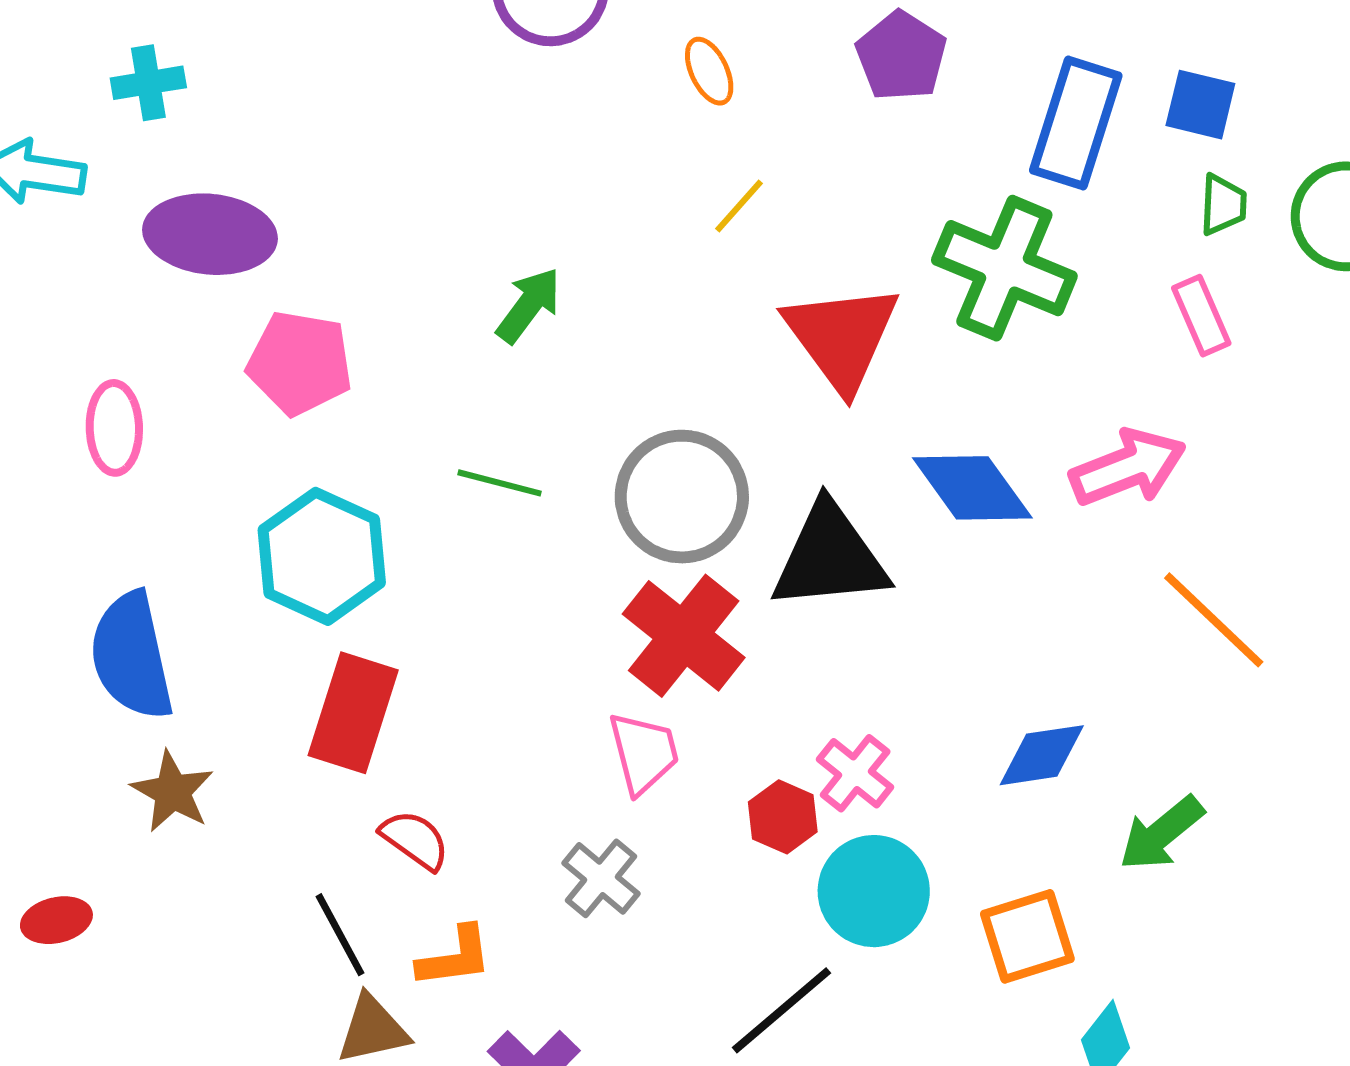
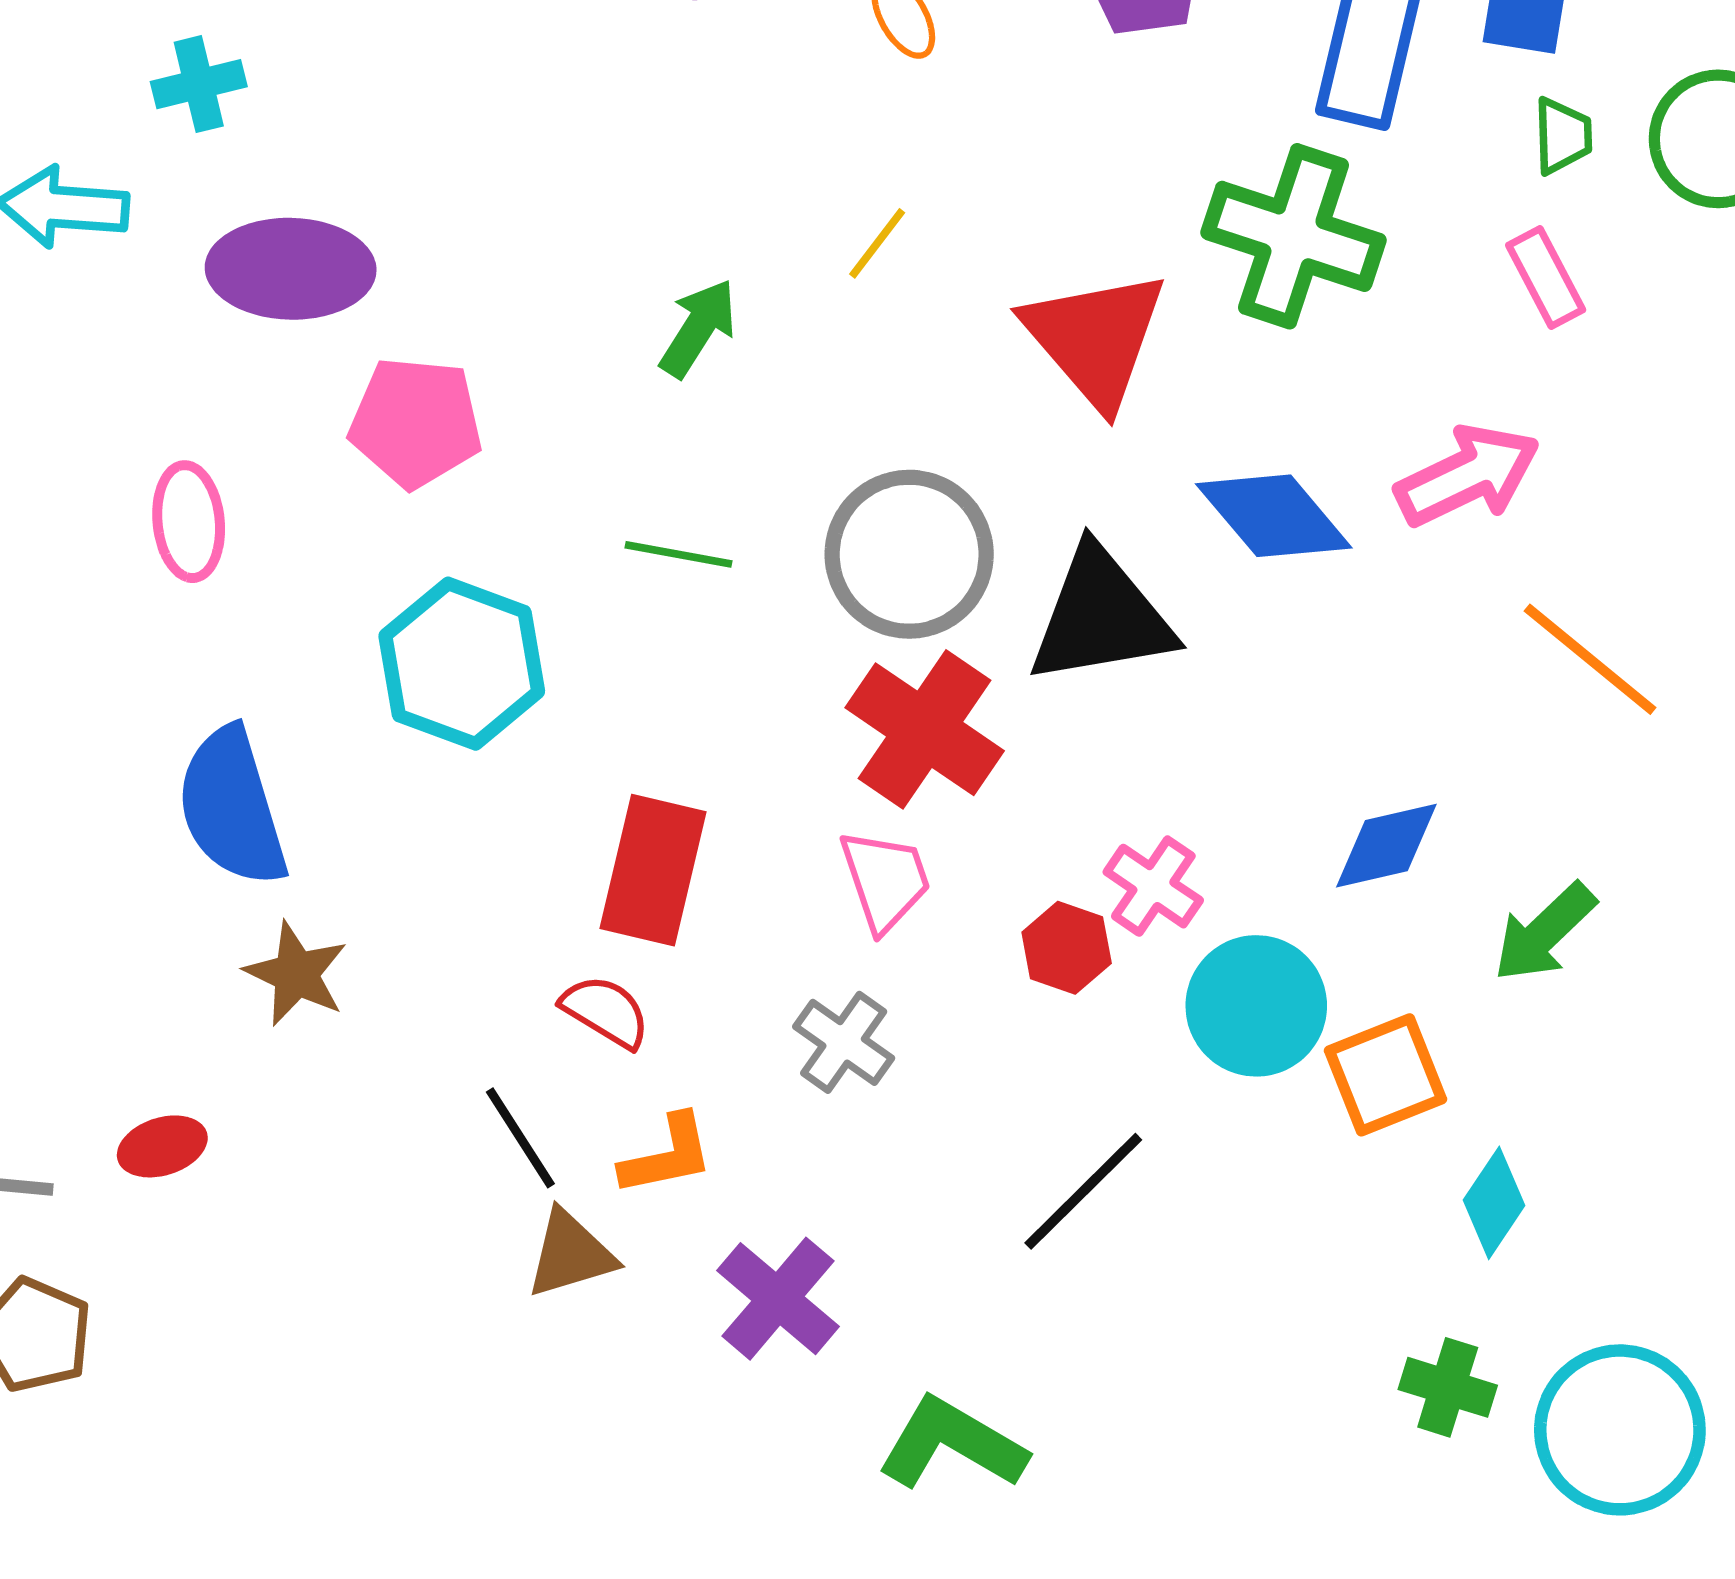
yellow line: (739, 206) -> (877, 243), moved
red rectangle: (353, 713) -> (653, 870), moved
cyan circle: (874, 891) -> (1256, 1006), moved

